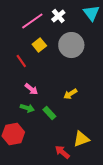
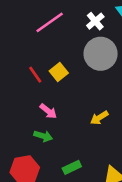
white cross: (58, 16) -> (95, 21), moved
yellow square: (39, 45) -> (59, 72), moved
green rectangle: (49, 113) -> (72, 167), moved, turned -72

